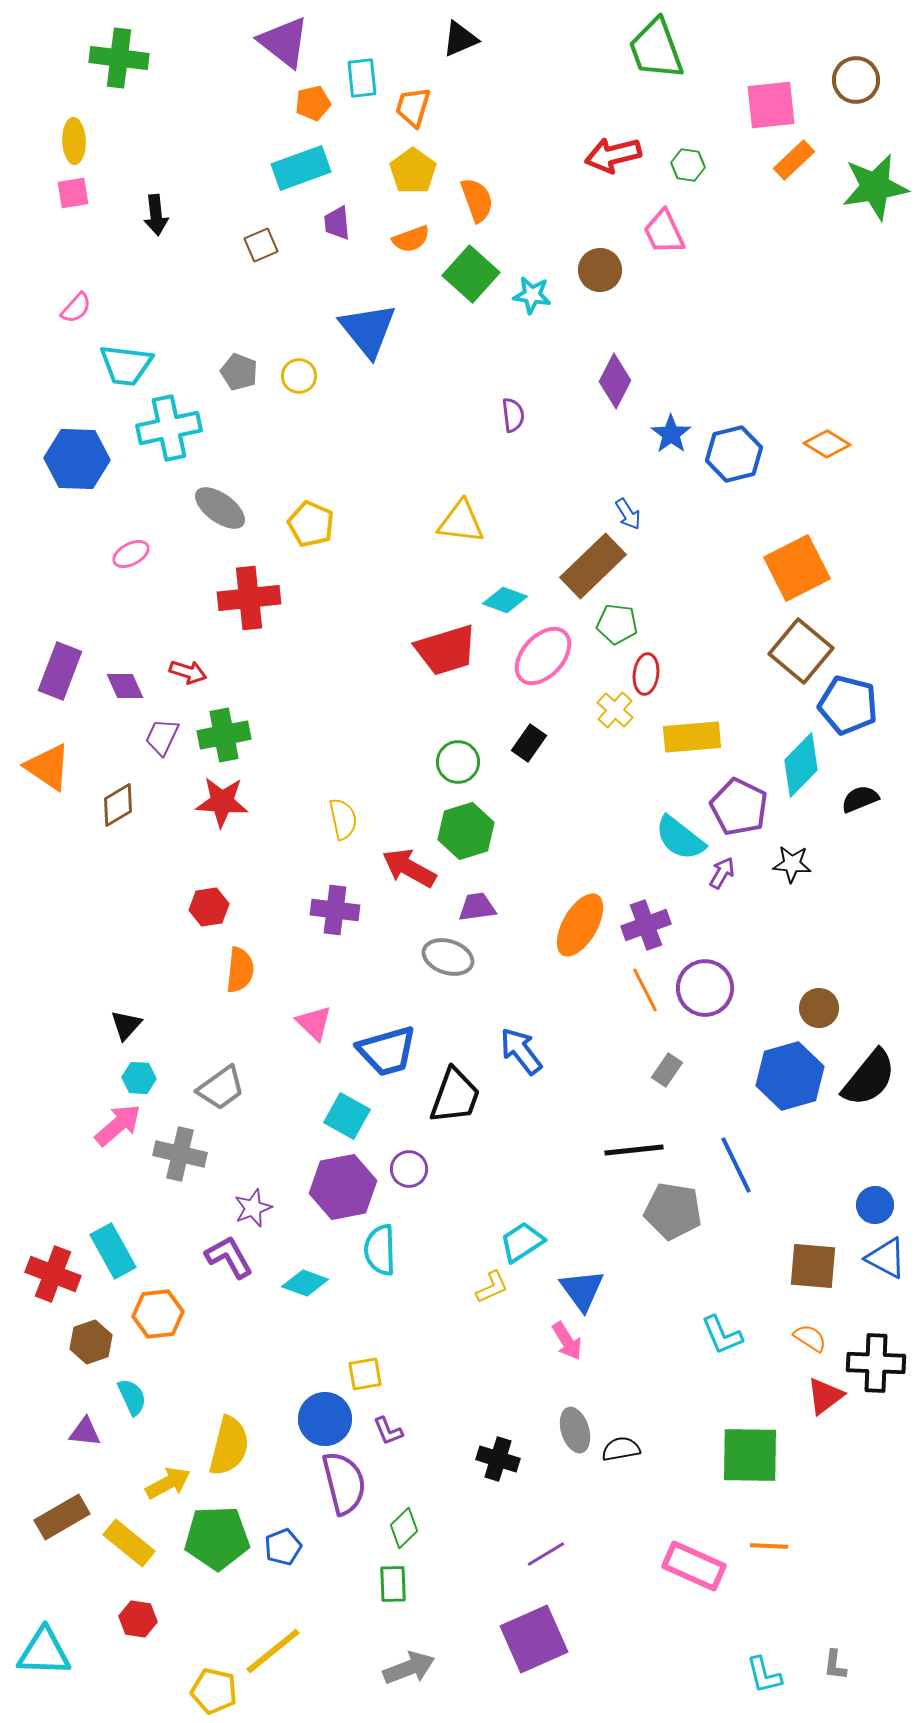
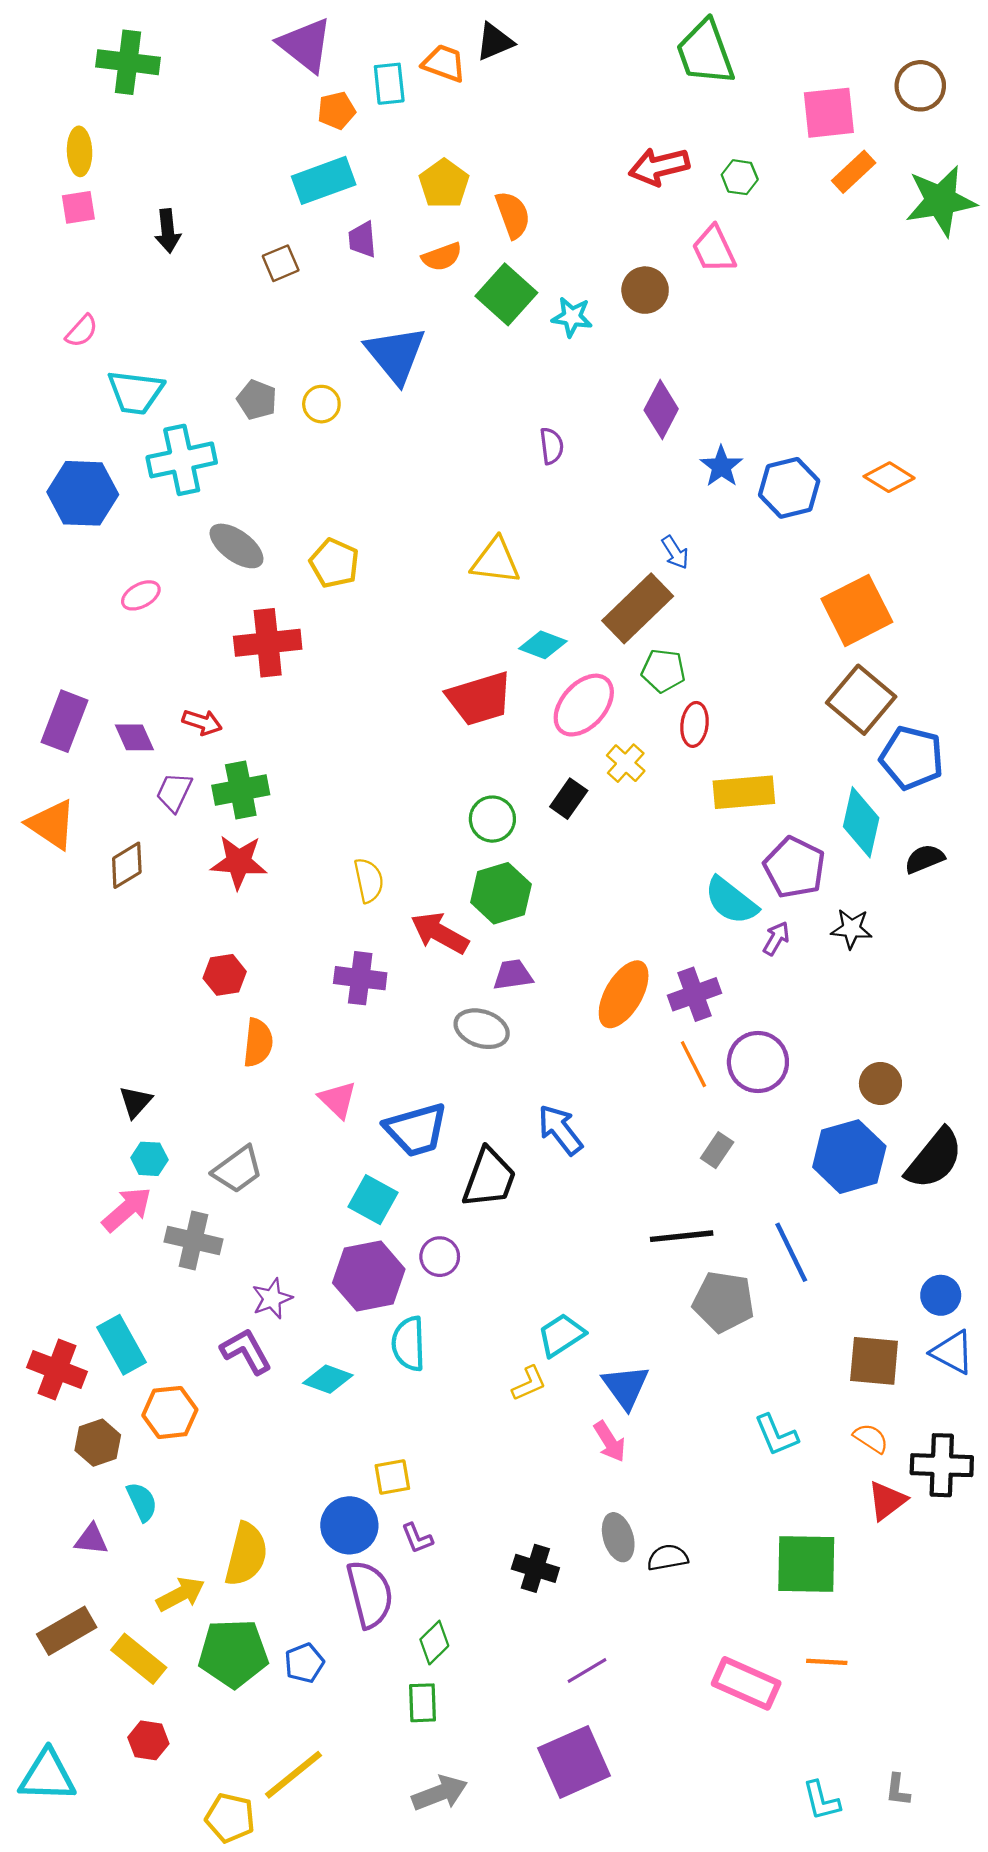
orange trapezoid: (413, 107) -> (444, 63), moved, turned 93
yellow cross: (615, 710) -> (626, 763), moved
cyan diamond: (801, 765) -> (861, 822), turned -32

